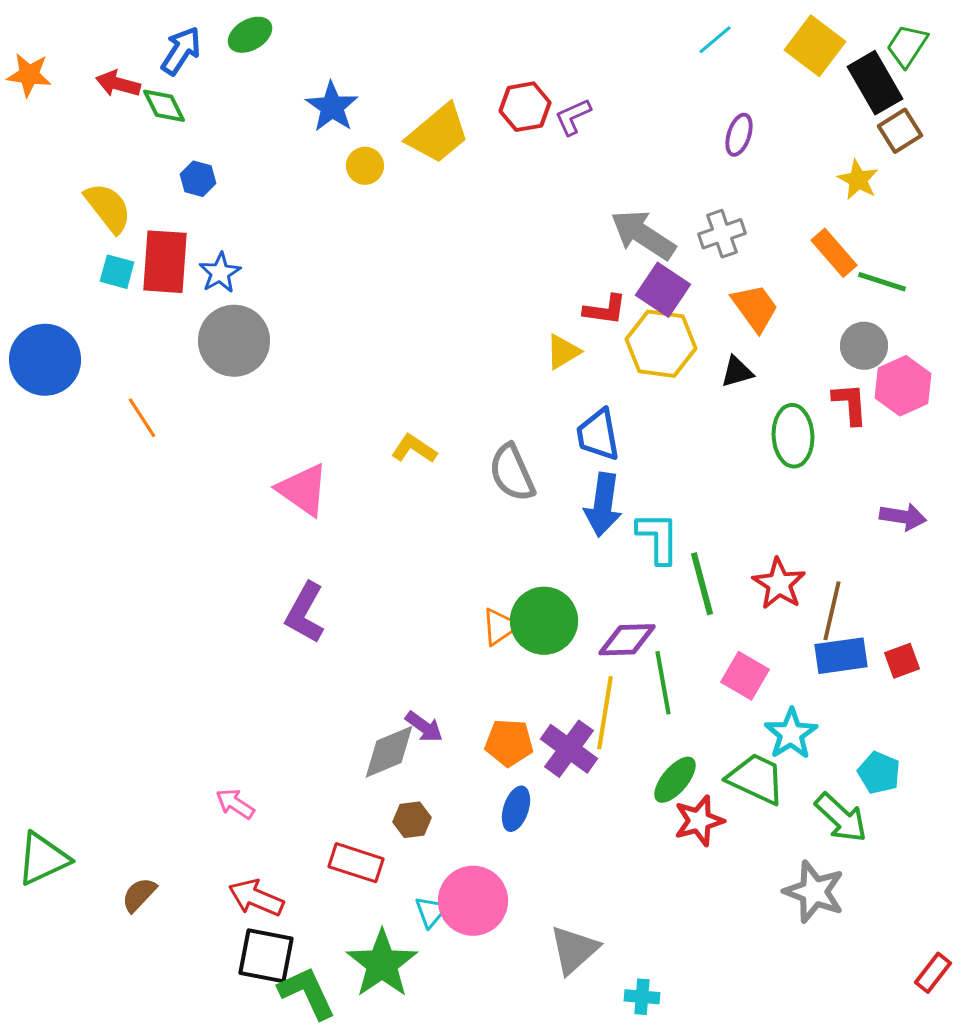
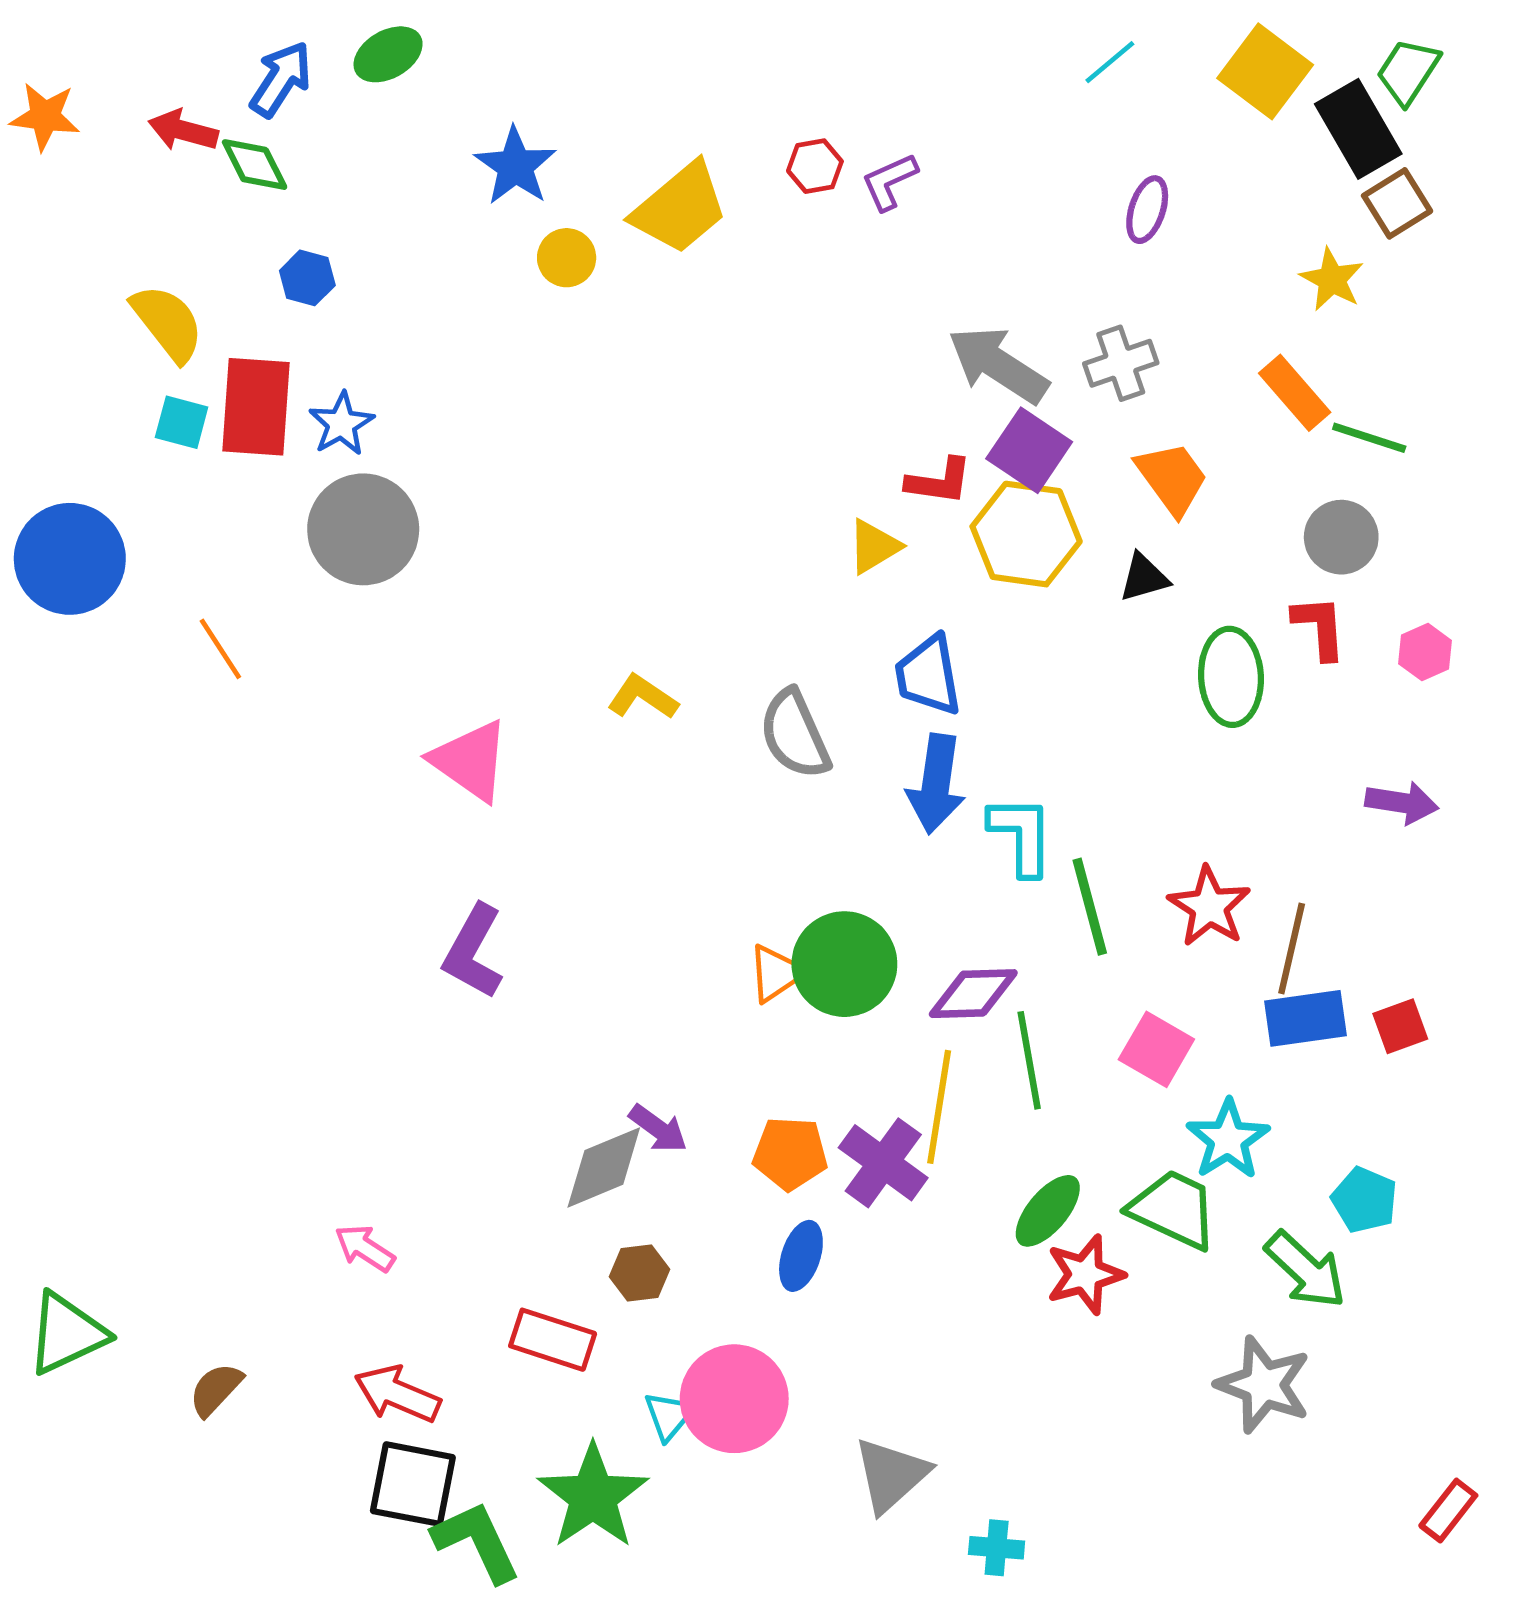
red hexagon: (525, 107) -> (815, 166), size x0.7
pink hexagon: (903, 386) -> (1425, 652), moved, size x0.6

